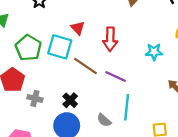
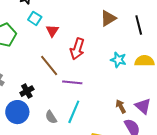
cyan square: (60, 47) -> (35, 18), moved, size x0.6
cyan star: (154, 52) -> (118, 60), moved
purple line: (116, 77) -> (72, 82), turned -36

